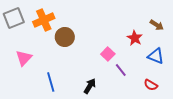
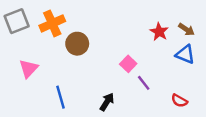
red star: (135, 38) -> (159, 32), moved
blue triangle: (156, 56) -> (185, 54), moved

